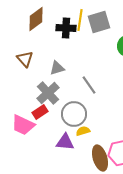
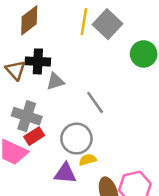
gray square: (99, 22) -> (108, 24), turned -30
black cross: (66, 28) -> (38, 61), moved
gray cross: (48, 93) -> (27, 116), moved, turned -30

